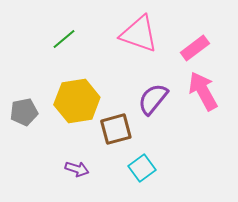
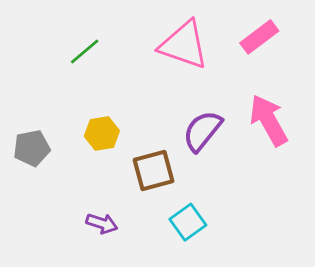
pink rectangle: (195, 48) -> (259, 37), moved
yellow hexagon: (77, 101) -> (102, 134), size x0.6

